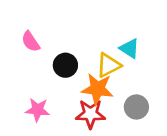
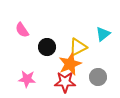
cyan triangle: (129, 49) -> (103, 34), moved, turned 49
orange star: (97, 89) -> (70, 64), turned -30

